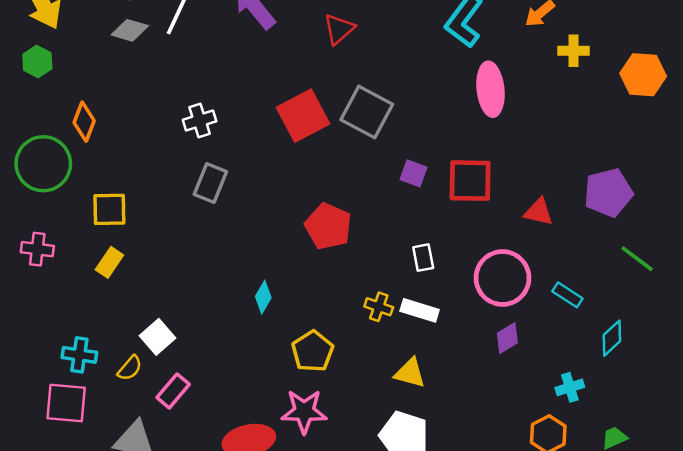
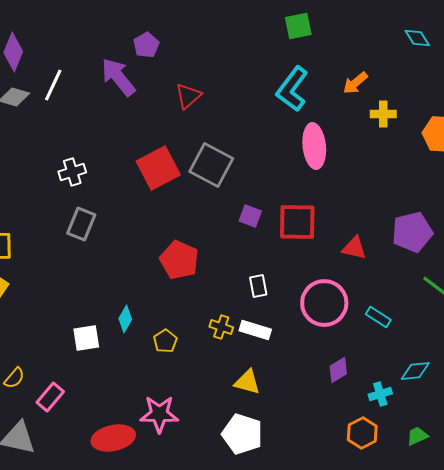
white square: (157, 337) -> (86, 338), moved, turned 32
purple diamond: (507, 338) -> (338, 370), moved
cyan diamond: (612, 338) -> (415, 371), moved, turned 36
yellow pentagon: (313, 351) -> (165, 341), moved, size x0.7

